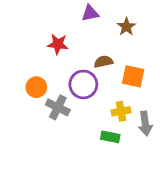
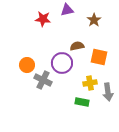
red star: (58, 44) -> (43, 19), moved

